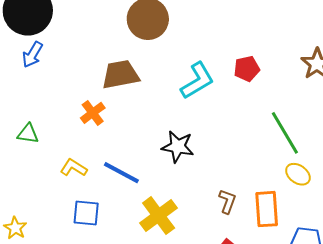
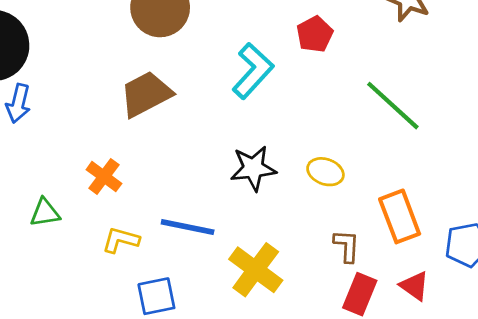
orange cross: (93, 113) -> (104, 177), moved
yellow ellipse: (298, 174) -> (325, 172), moved
brown L-shape: (227, 201) -> (347, 246), moved

